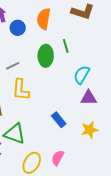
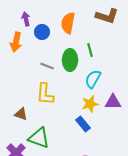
gray line: (13, 66) -> (47, 66), moved, turned 48
cyan semicircle: (82, 75) -> (93, 79), moved
yellow star: (90, 130) -> (90, 104), moved

